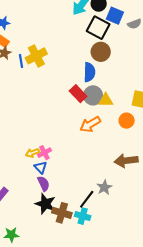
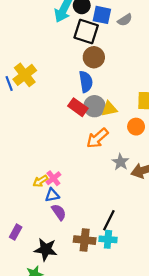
blue triangle: (41, 167) -> (52, 195), turned -48
gray star: (104, 187) -> (120, 162), moved
black star: (45, 204) -> (46, 249), moved

